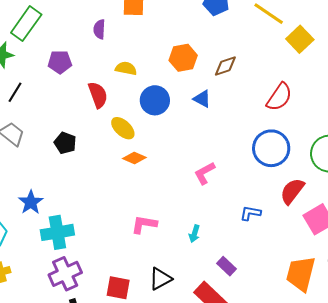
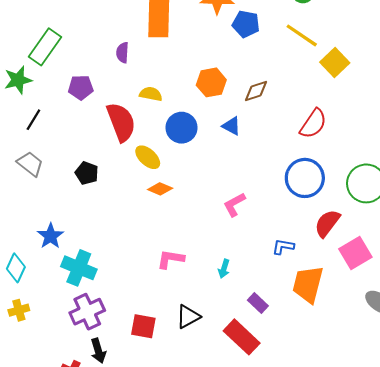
red semicircle: (98, 95) -> (121, 122), size x1.4
cyan cross: (57, 232) -> (79, 268), turned 32
orange trapezoid: (301, 274) -> (308, 284), moved

